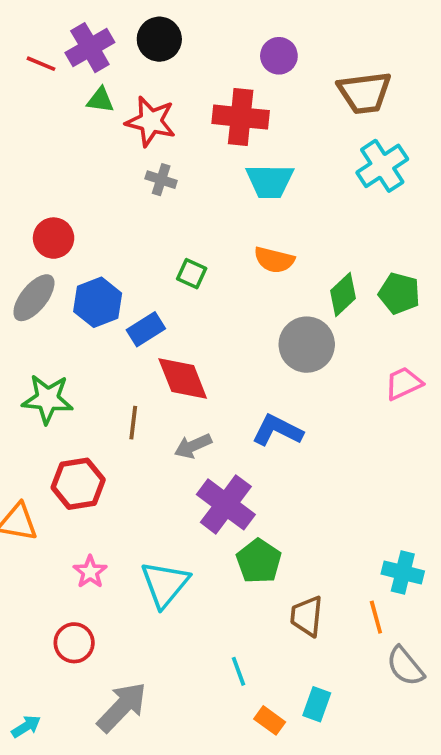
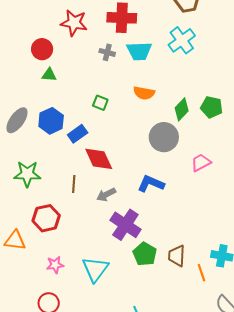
green triangle: (100, 100) -> (49, 75), moved
cyan cross: (382, 166) -> (182, 40), moved
gray cross: (161, 180) -> (107, 52), moved
red circle: (54, 238) -> (42, 49), moved
pink trapezoid: (404, 383) -> (201, 163), moved
pink star: (90, 572) -> (55, 265), turned 30
brown trapezoid: (307, 616) -> (177, 256), moved
orange line: (376, 617) -> (202, 273), moved

